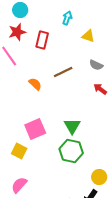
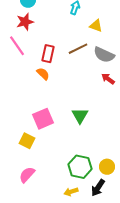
red rectangle: (42, 40) -> (48, 54), moved
gray semicircle: (96, 65) -> (104, 55), size x1.5
brown line: (63, 72) -> (78, 49), moved
green hexagon: (71, 151) -> (80, 167), moved

